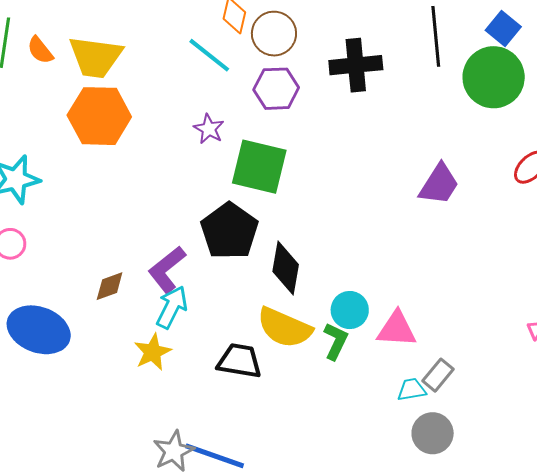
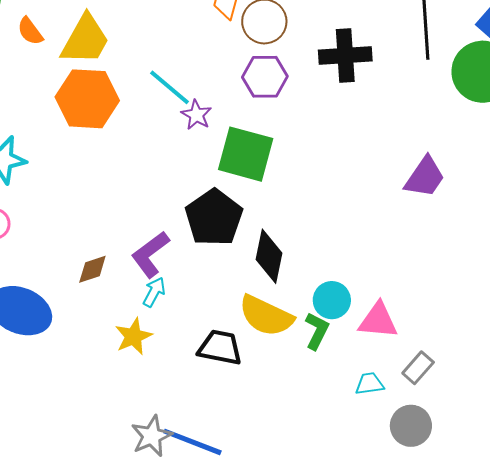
cyan line: (209, 55) -> (170, 87), moved
yellow trapezoid: (96, 57) -> (85, 40), turned -70
cyan arrow: (172, 307) -> (154, 292), size x0.7
cyan trapezoid: (412, 390) -> (369, 384), moved

